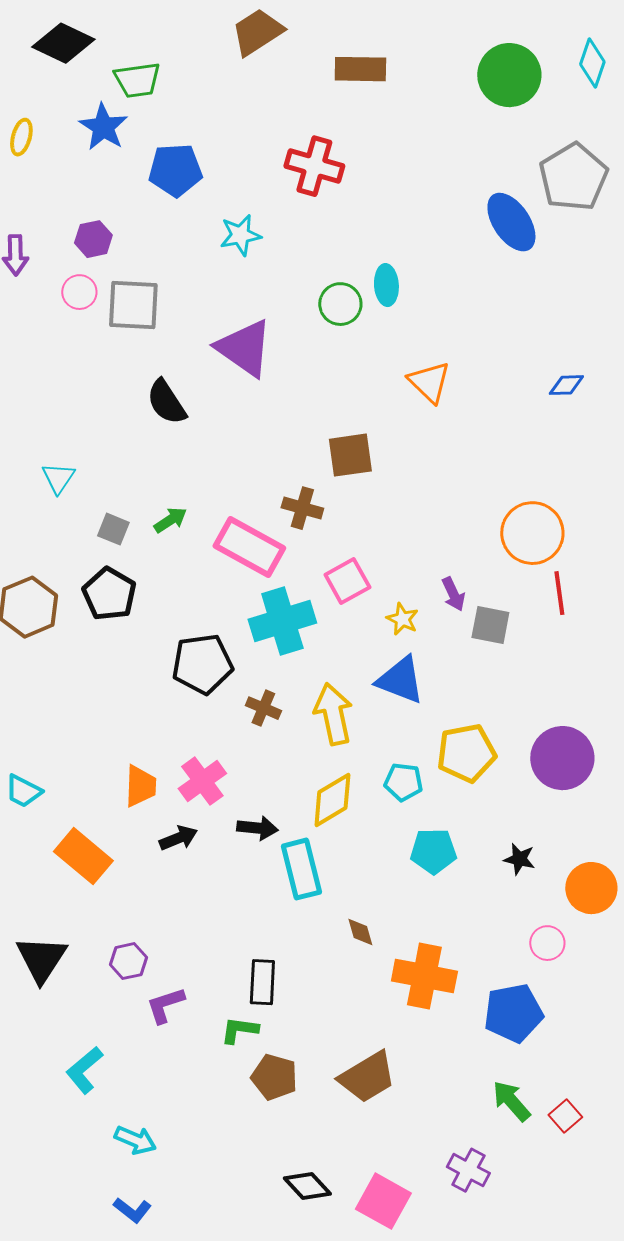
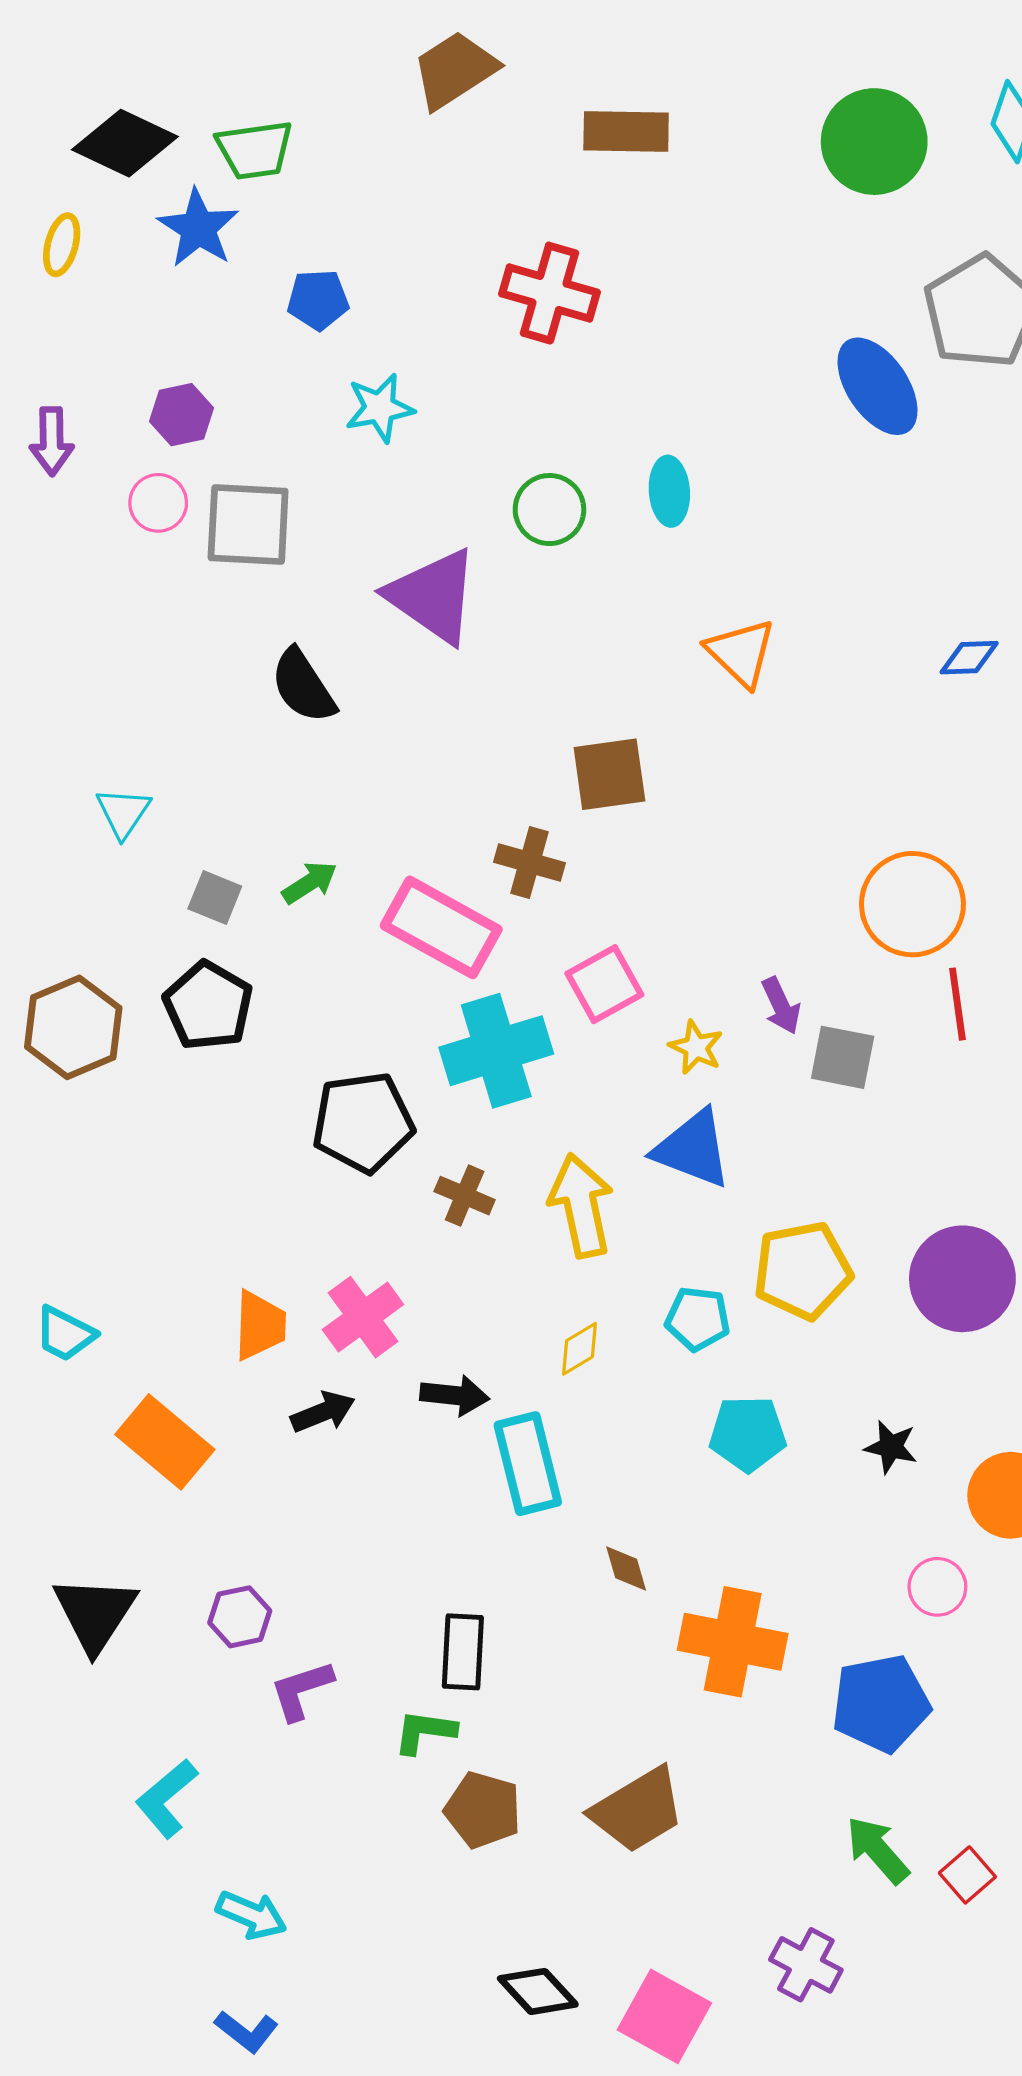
black diamond: (63, 43) -> (125, 143), moved
blue pentagon: (175, 170) -> (318, 300), size x0.7
cyan star: (240, 235) -> (380, 408), moved
green circle: (340, 304) -> (549, 510), moved
yellow diamond: (332, 800) -> (579, 1349), size x0.6

